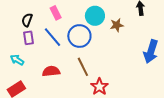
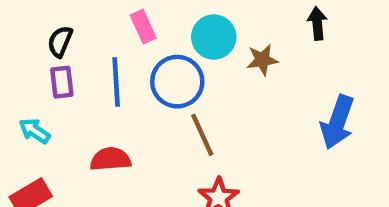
pink rectangle: (56, 13) -> (143, 27), moved
blue line: (52, 37) -> (116, 82), turned 35
brown line: (83, 67) -> (202, 135), moved

